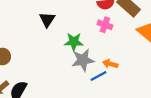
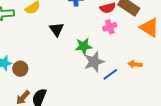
pink cross: (105, 25) -> (110, 27), turned -32
orange arrow: (110, 64) -> (135, 64), moved

